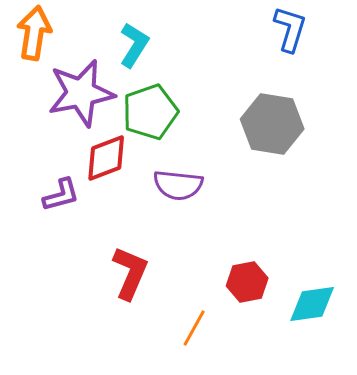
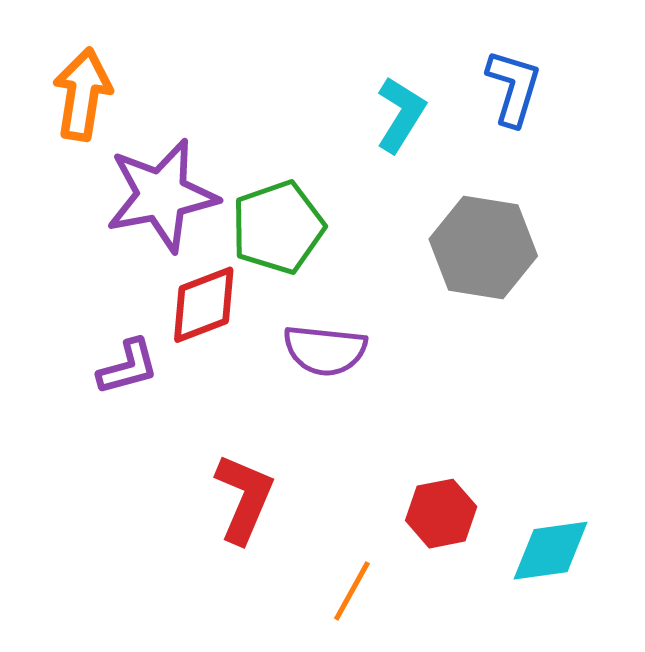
cyan L-shape: (134, 45) -> (401, 114), moved

